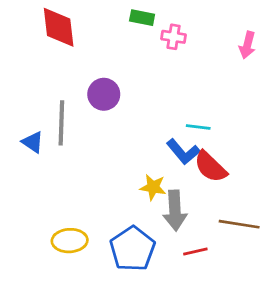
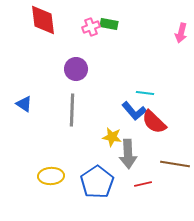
green rectangle: (142, 18) -> (109, 24), moved
pink cross: (174, 37) -> (91, 27), moved, turned -30
gray line: (61, 123) -> (72, 110), moved

